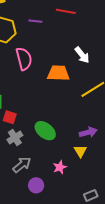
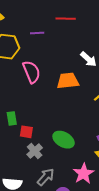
pink star: (60, 167) -> (84, 174), size x1.5

